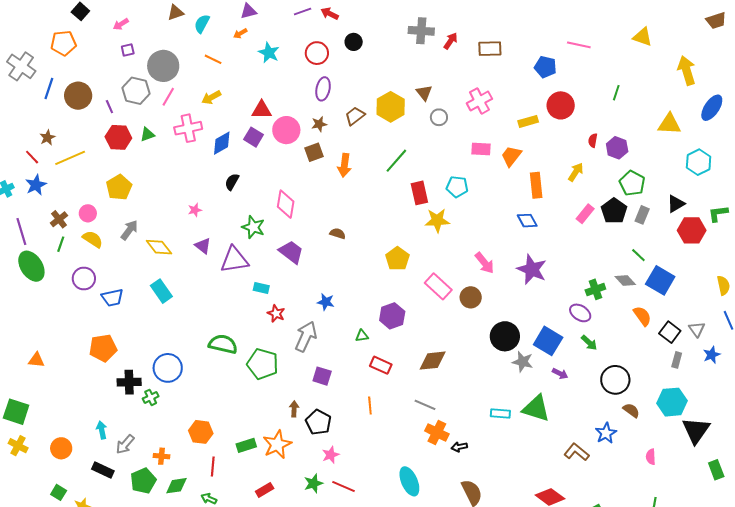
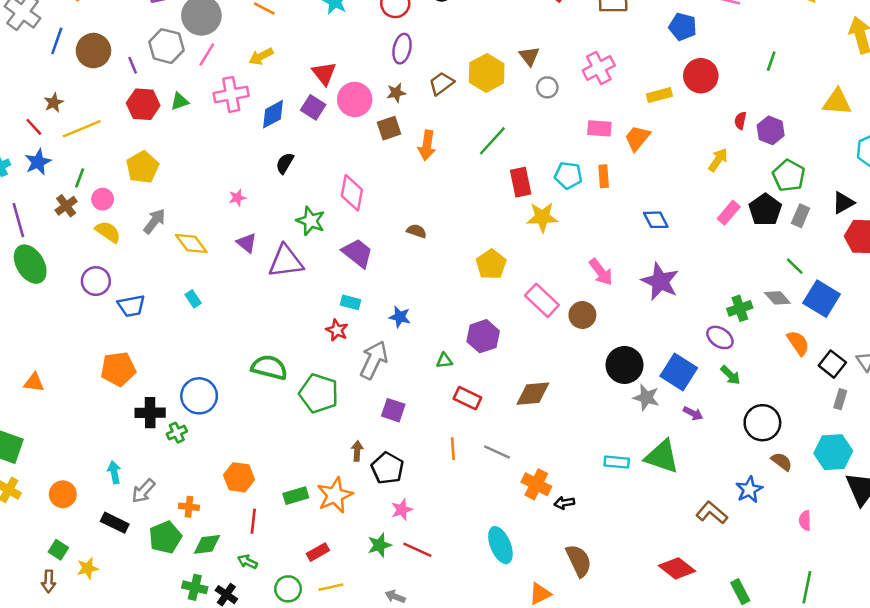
red triangle: (262, 110) -> (324, 73), turned 50
orange rectangle: (536, 185) -> (604, 176), moved, size x0.7
green line: (61, 244) -> (80, 178), moved
cyan rectangle: (261, 288) -> (351, 302), moved
cyan rectangle: (161, 291) -> (193, 299), size x0.6
gray line: (425, 405) -> (497, 452), moved

